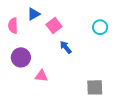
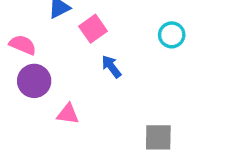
pink semicircle: (13, 26) -> (23, 45), moved, turned 112

